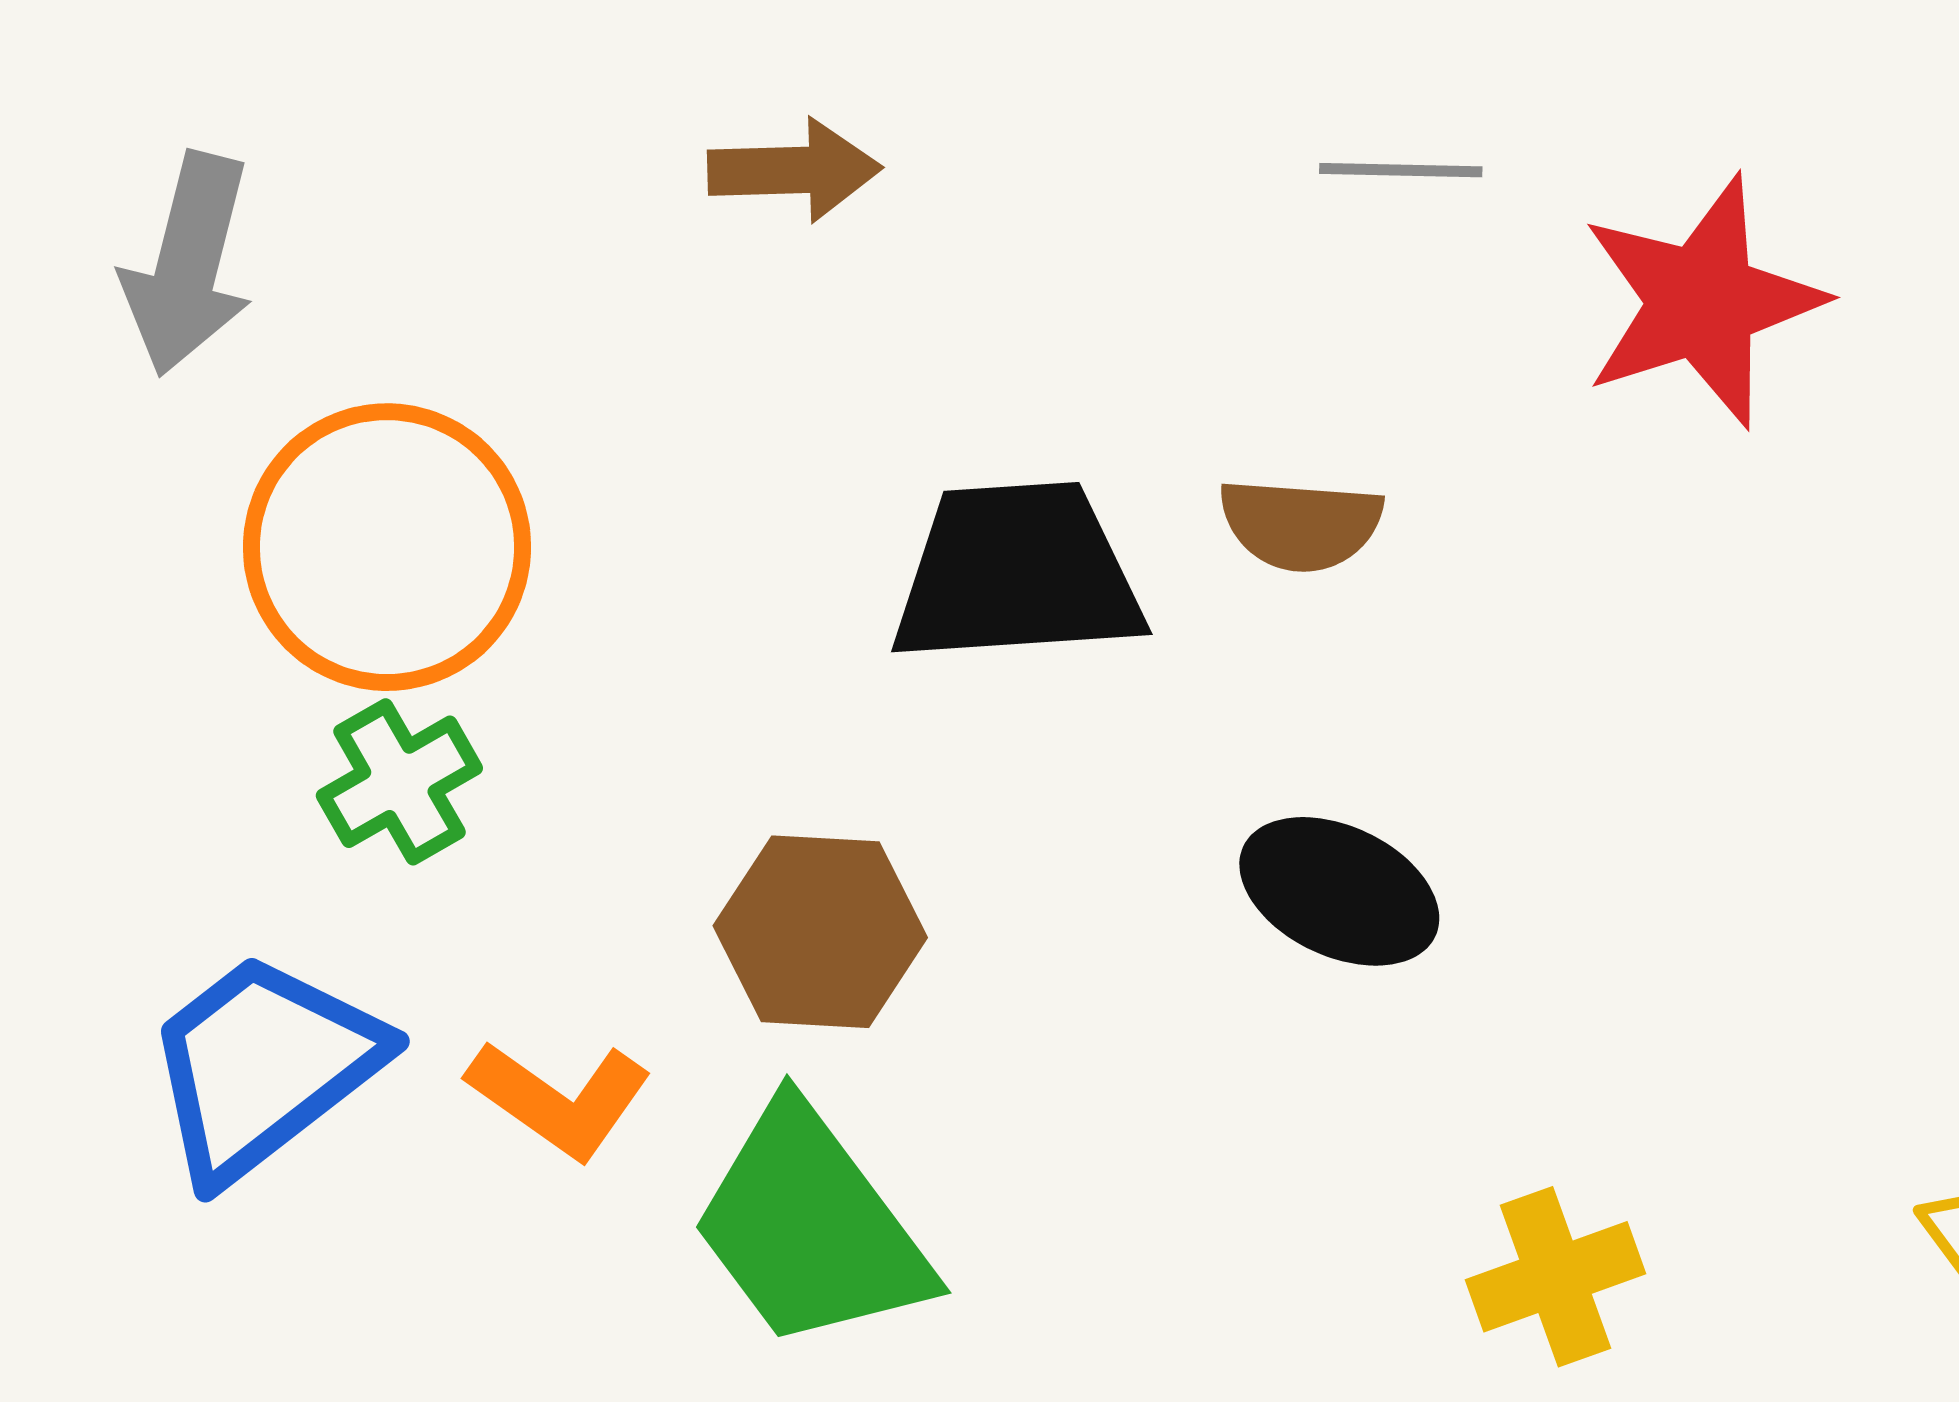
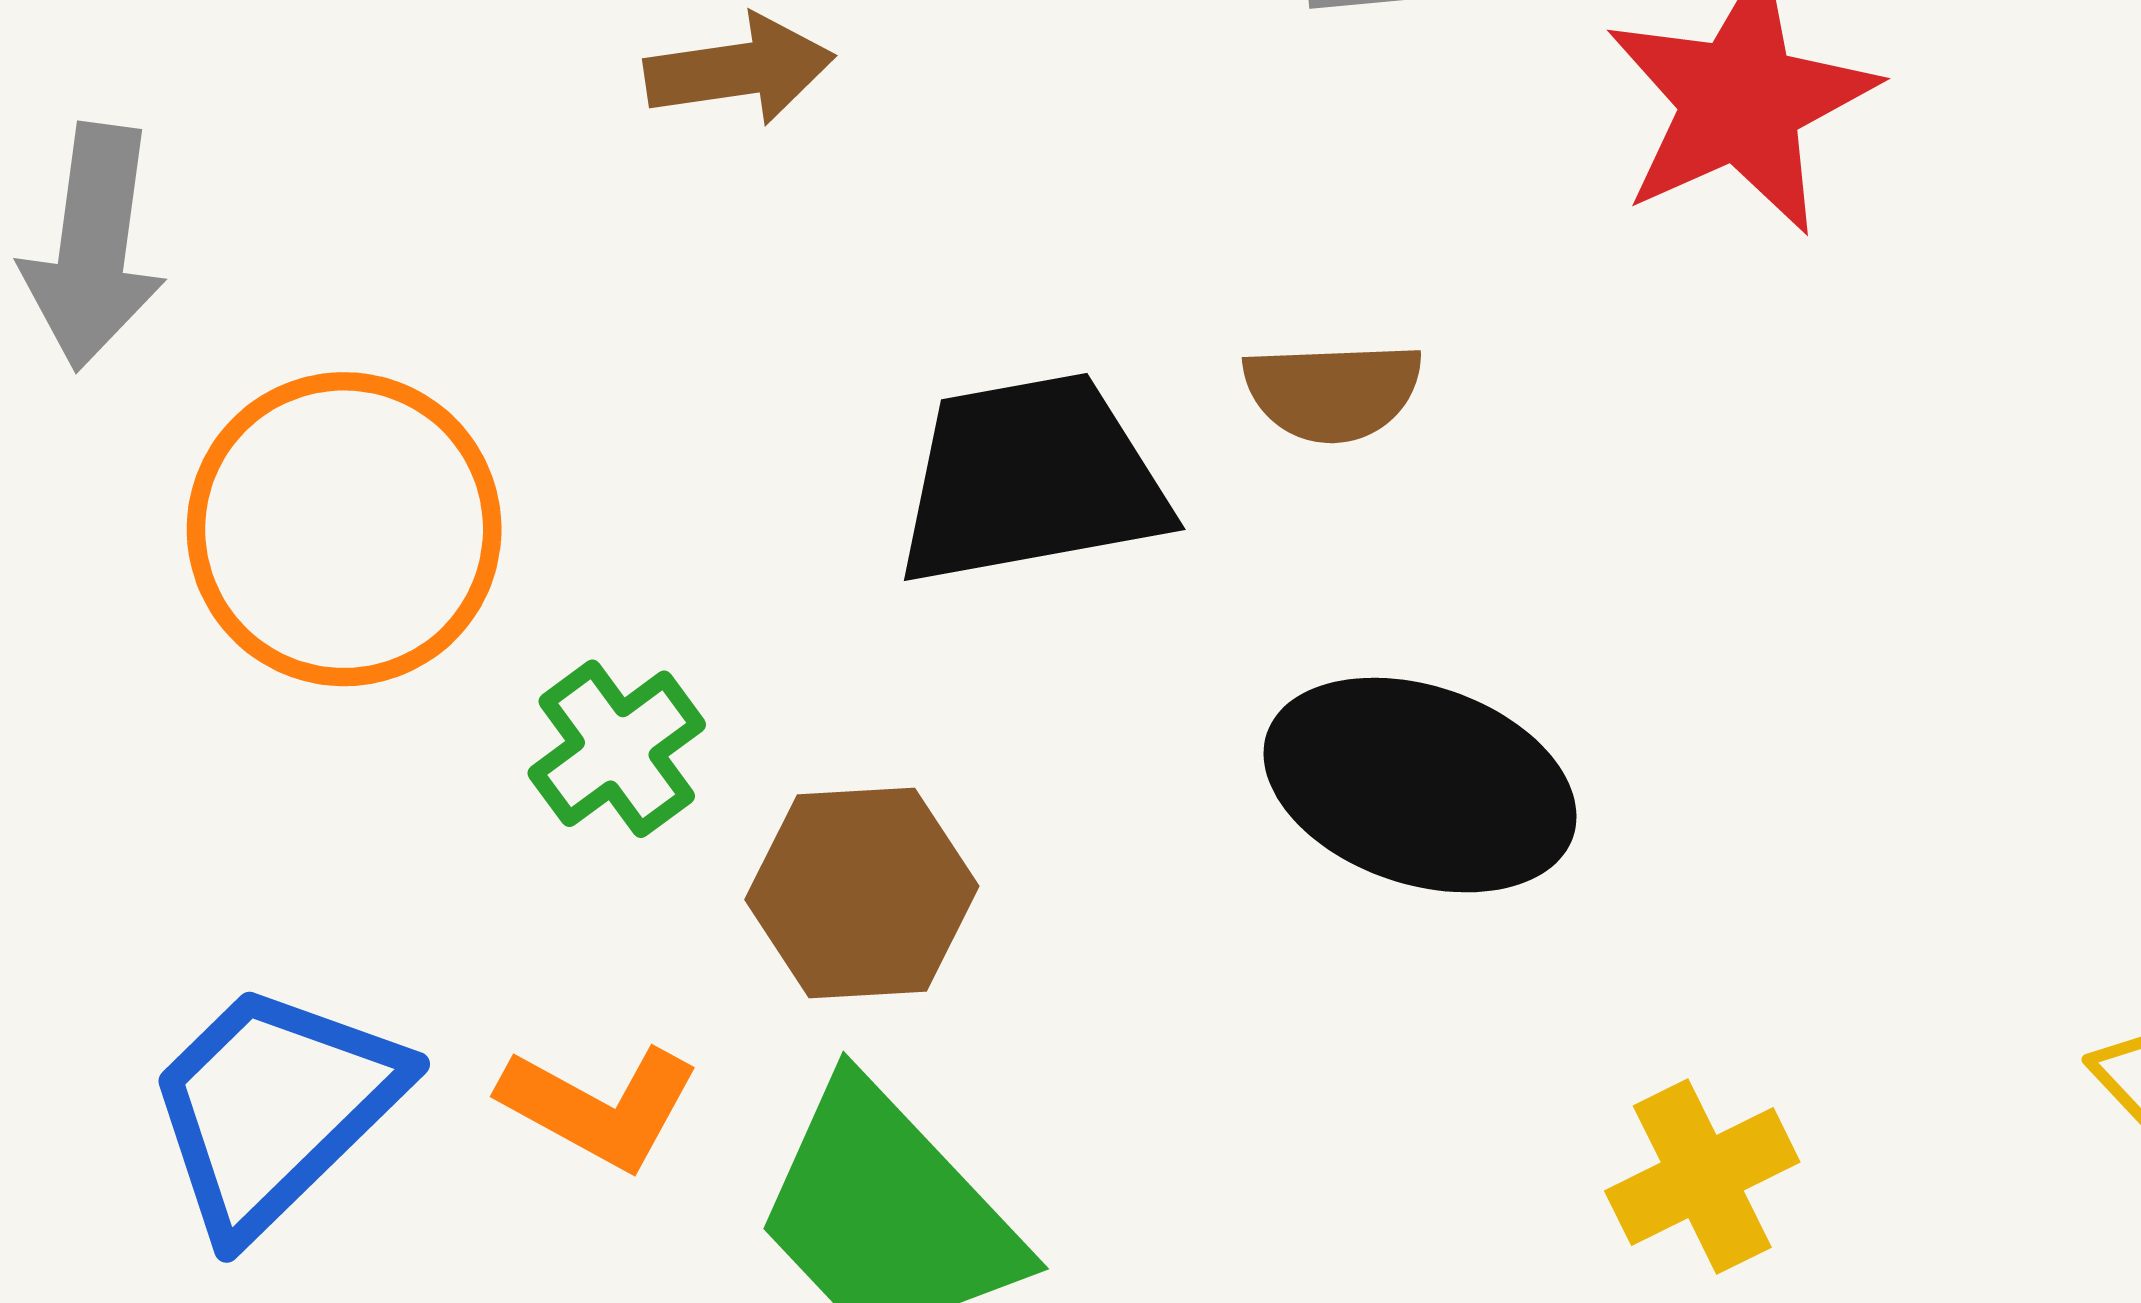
green cross: (399, 782) -> (617, 749), moved
black ellipse: (1339, 891) -> (1420, 785), size x1.4

